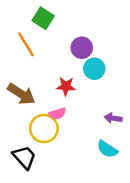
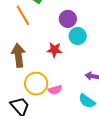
brown arrow: (21, 94) -> (18, 55), turned -130
pink semicircle: (57, 114) -> (55, 90), moved

